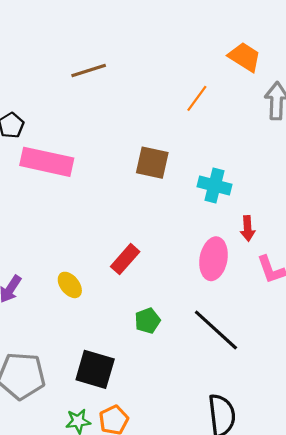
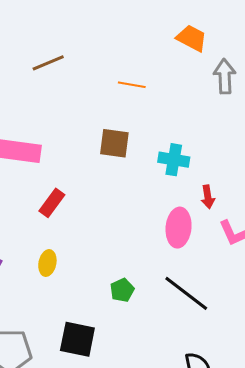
orange line: (197, 98) -> (132, 85), moved, turned 68
red rectangle: (125, 259) -> (52, 203), moved
yellow ellipse: (70, 285) -> (47, 263), turned 55

